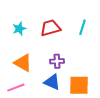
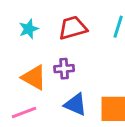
purple cross: (57, 61) -> (64, 69), moved

